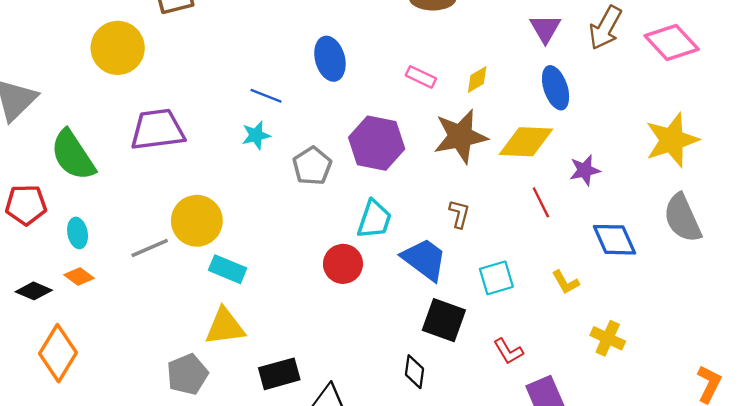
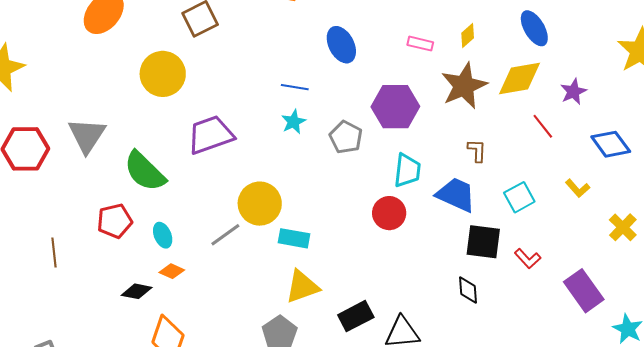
yellow cross: (608, 338) -> (623, 227), turned 32
red L-shape: (508, 351) -> (528, 259), moved

